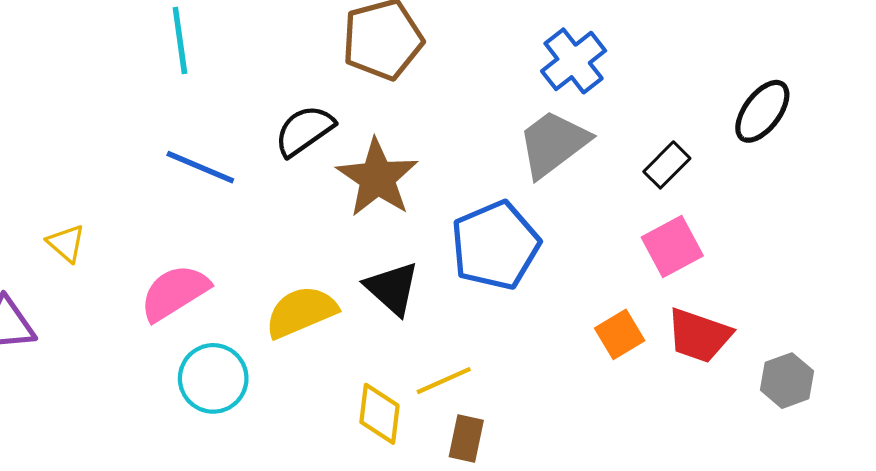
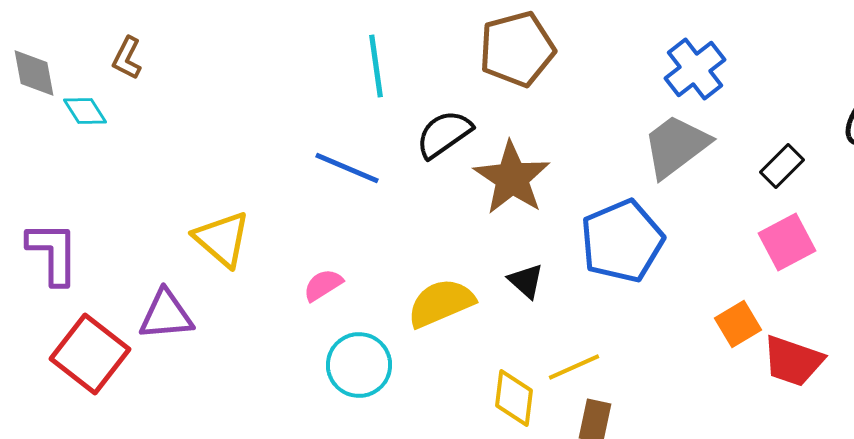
cyan line: (180, 41) -> (376, 66), moved
yellow triangle: (66, 243) -> (222, 239), size x1.6
black triangle: (392, 288) -> (526, 281), size x0.7
pink semicircle: (175, 293) -> (323, 285), size x0.6
red trapezoid: (699, 335) -> (793, 361), moved

